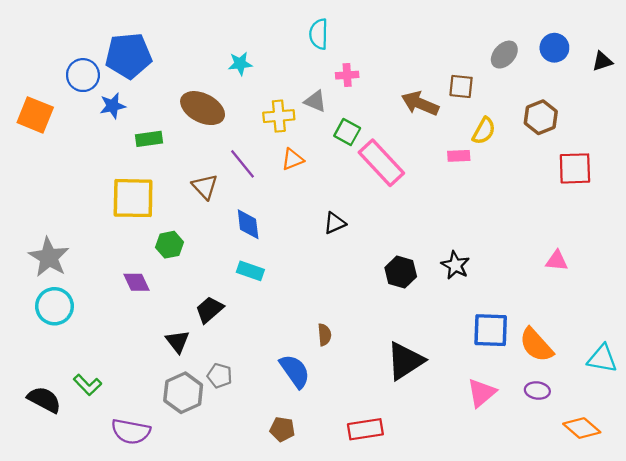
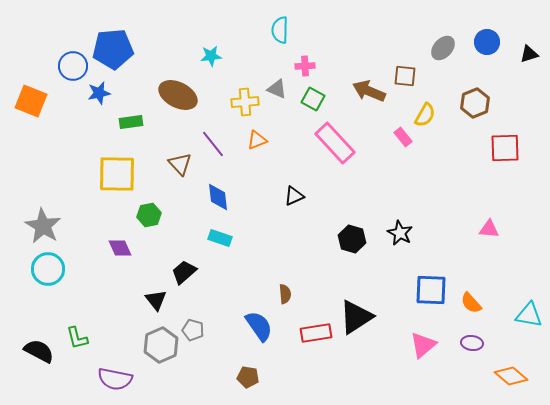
green square: (347, 132) -> (313, 99), moved
pink rectangle: (459, 156) -> (403, 137), turned 54
orange semicircle: (536, 345) -> (471, 303), size x0.7
green L-shape: (88, 385) -> (77, 338), turned 30
red rectangle: (365, 429) -> (316, 333), moved

